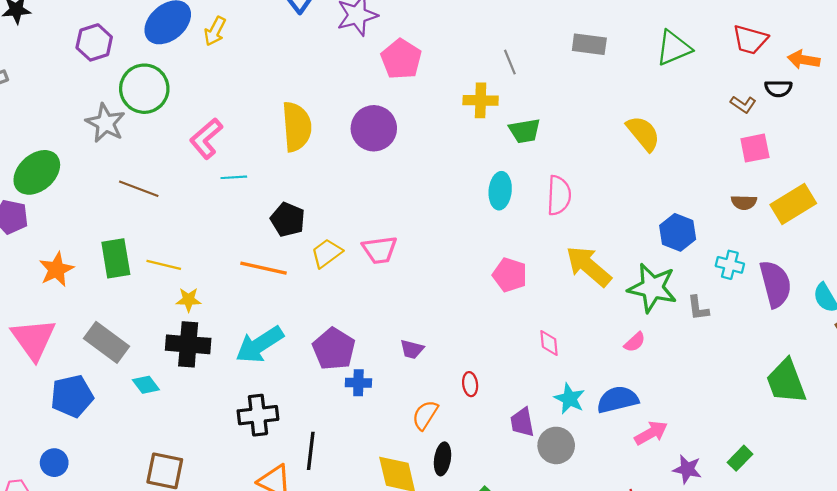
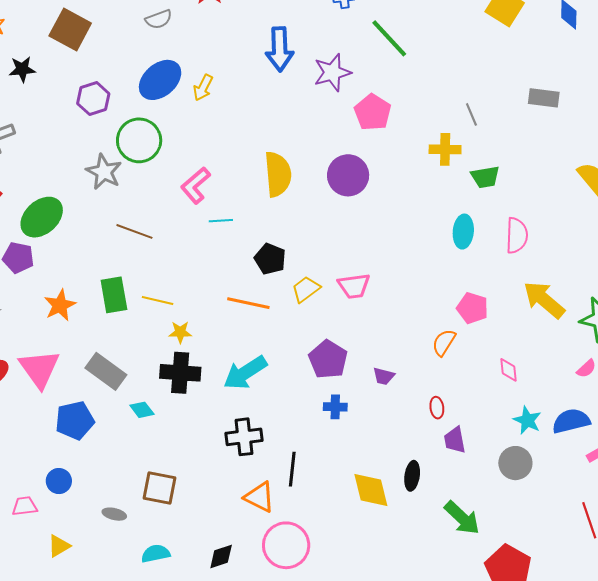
purple pentagon: (334, 349) -> (328, 359), moved
orange semicircle: (425, 415) -> (444, 342), moved
purple trapezoid: (522, 422) -> (455, 440), moved

